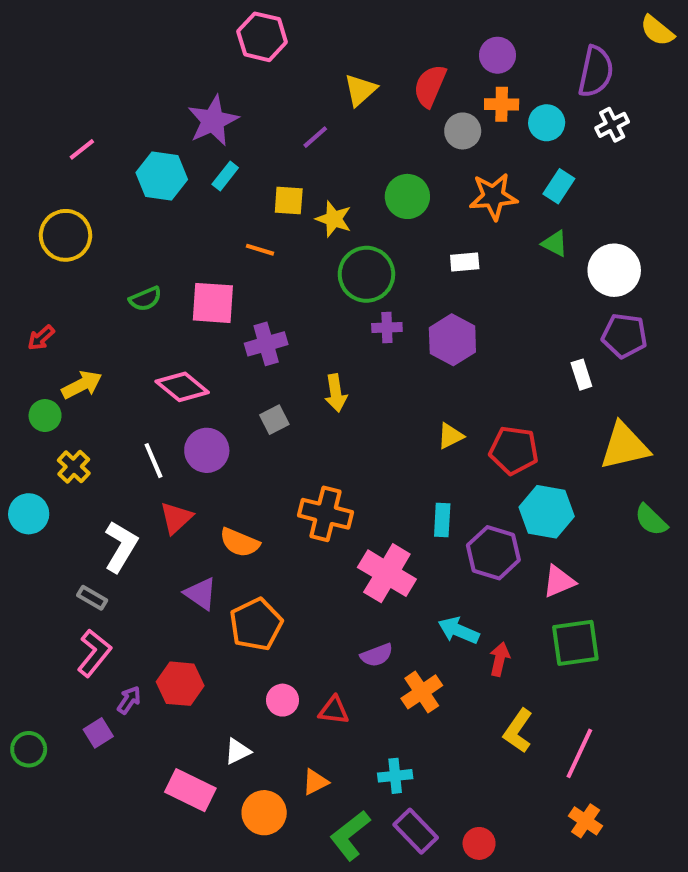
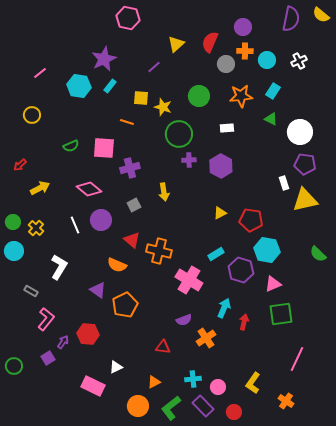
purple semicircle: (596, 72) -> (291, 19), moved
yellow circle: (66, 235) -> (32, 115), size x0.7
green circle: (45, 416) -> (13, 222), moved
yellow triangle: (624, 446) -> (305, 200), moved
red triangle: (176, 518) -> (132, 240), moved, turned -36
cyan rectangle: (442, 520) -> (216, 254), turned 56
gray rectangle: (92, 598) -> (31, 291), moved
cyan arrow: (459, 630) -> (224, 308), turned 90
pink circle: (283, 700) -> (218, 387), moved
yellow L-shape: (518, 731) -> (253, 383), moved
pink line: (579, 753) -> (297, 359), moved
orange circle: (264, 813) -> (138, 406), moved

